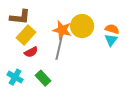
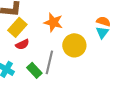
yellow circle: (82, 26) -> (74, 45), moved
gray line: (59, 48) -> (49, 62), moved

